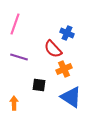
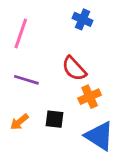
blue cross: (67, 33) -> (83, 19), moved
orange arrow: (14, 103) -> (19, 122), moved, turned -128

